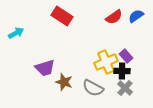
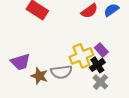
black cross: (122, 71) -> (97, 65), turned -35
gray semicircle: (93, 88) -> (61, 72), moved, turned -35

